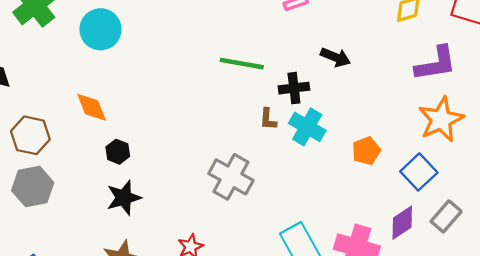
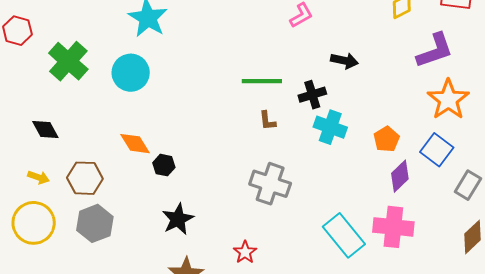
brown L-shape: (268, 119) -> (267, 121), moved
black hexagon: (118, 152) -> (164, 165), moved
purple diamond: (402, 223) -> (400, 176), moved

